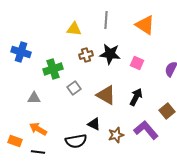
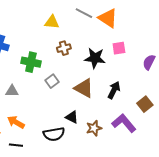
gray line: (106, 20) -> (84, 13), turned -66
orange triangle: (145, 25) -> (108, 18), moved
black star: (110, 54) -> (95, 58), moved
pink square: (137, 63) -> (119, 48), moved, turned -32
green cross: (53, 69) -> (31, 62), turned 30

